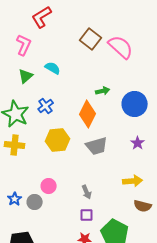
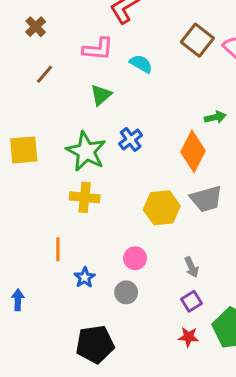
pink L-shape: (24, 45) -> (98, 49), turned 70
cyan semicircle: (53, 68) -> (141, 64), moved
yellow hexagon: (58, 140) -> (162, 208), moved
gray circle: (35, 202) -> (126, 292), moved
purple square: (87, 215) -> (191, 301), turned -32

